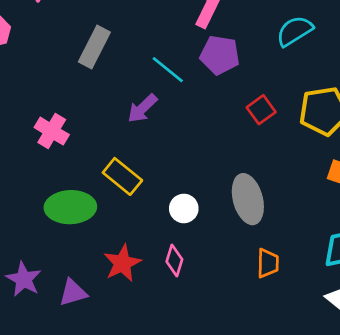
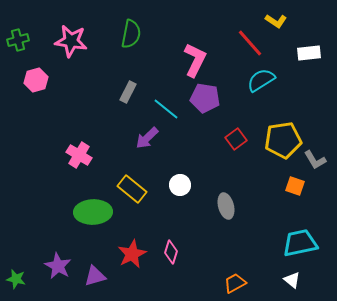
gray rectangle: (94, 47) -> (128, 92), moved, size x0.7
gray ellipse: (248, 199) -> (226, 206), size x0.7
white circle: (184, 208) -> (180, 185), moved
orange trapezoid: (268, 263) -> (235, 283), moved, turned -120

